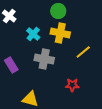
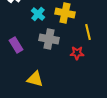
yellow line: (83, 52) -> (88, 32), turned -63
red star: (72, 85) -> (77, 53), moved

